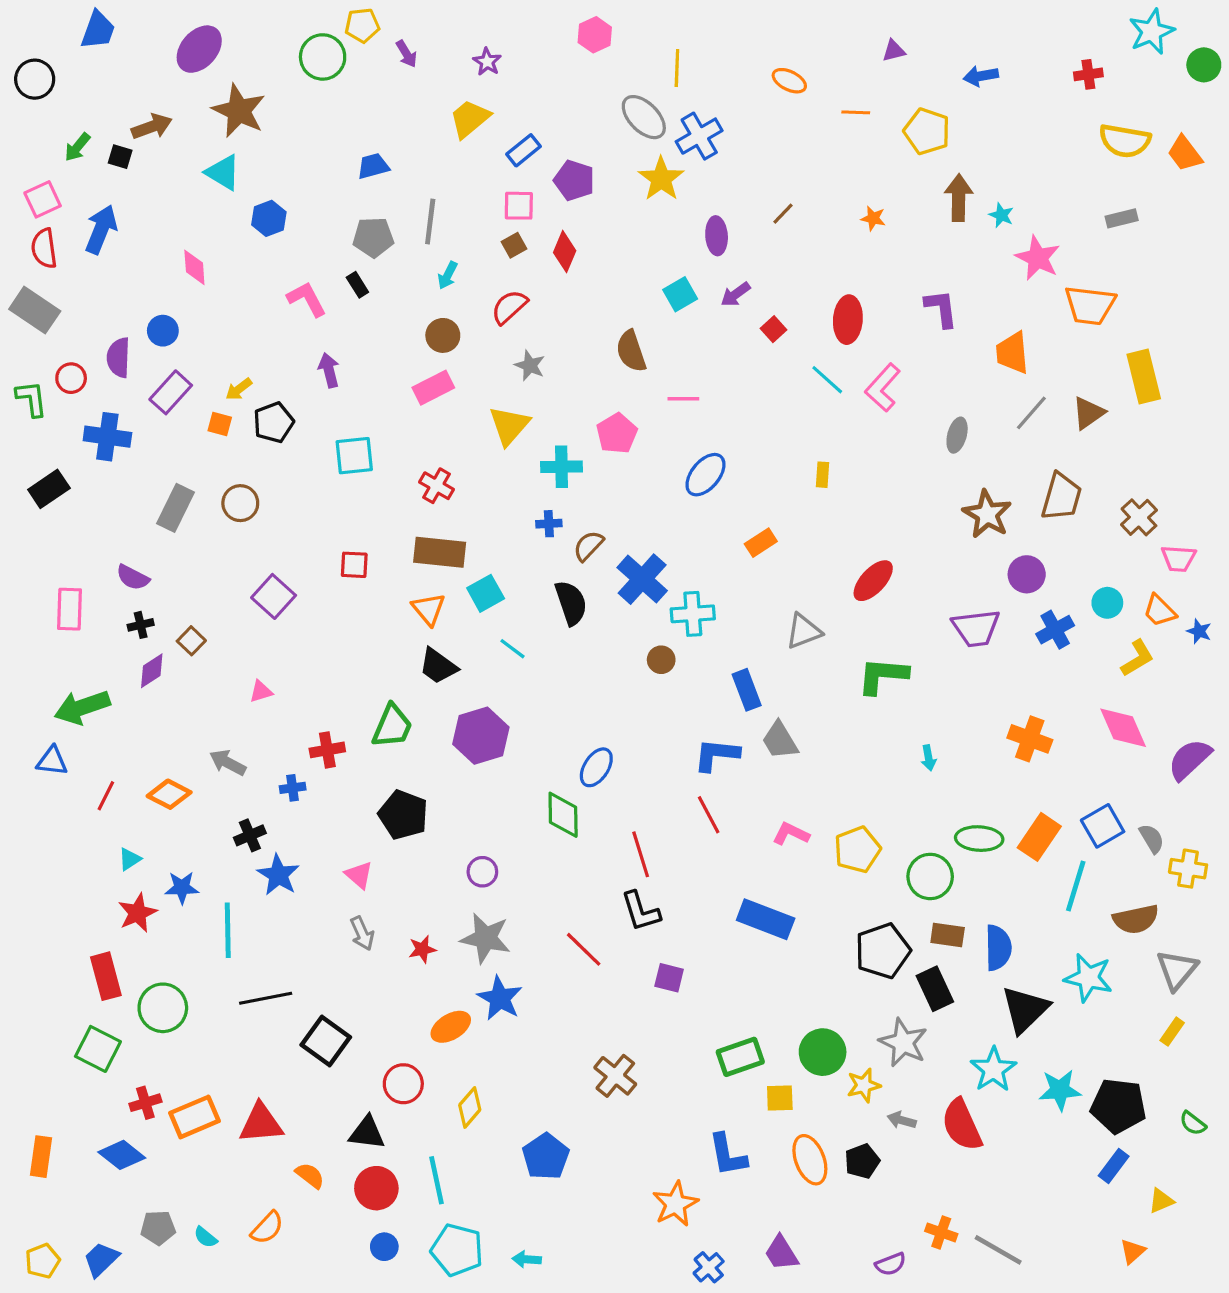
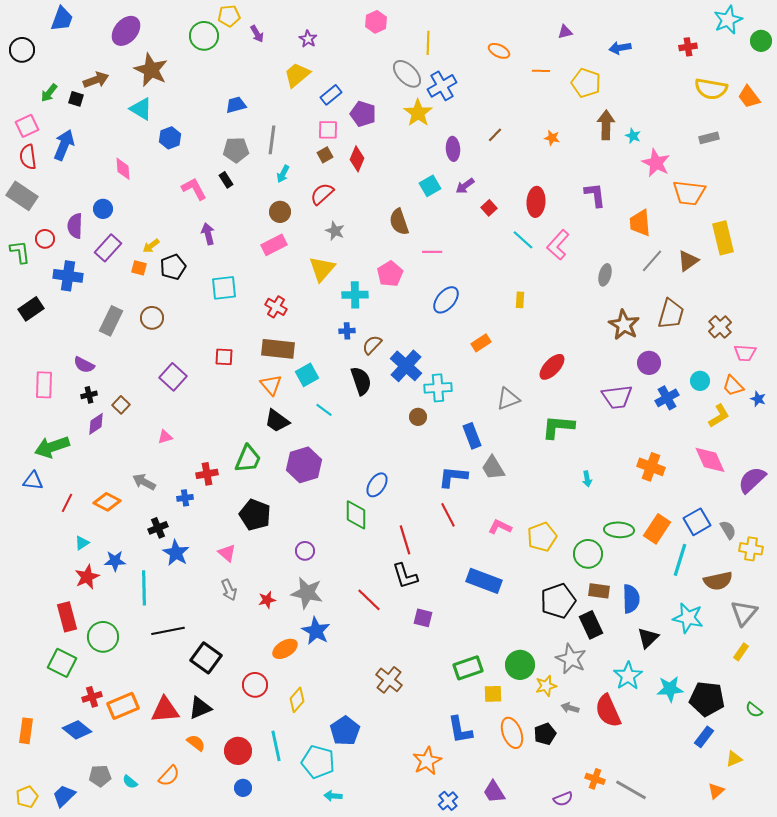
black triangle: (1025, 1009) -> (648, 638), size x0.7
black triangle: (367, 1133) -> (200, 708), moved, turned -30
cyan pentagon: (457, 1250) -> (318, 762), moved

